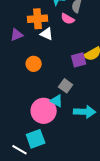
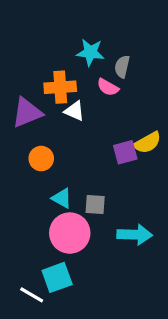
purple triangle: (17, 35) -> (27, 113), size x1.5
orange circle: (34, 64) -> (41, 159), moved
gray square: (66, 86) -> (95, 204), moved, turned -32
cyan triangle: (57, 101) -> (62, 198), moved

